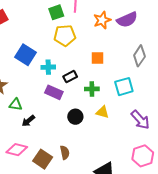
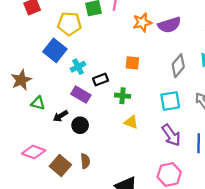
yellow pentagon: (65, 35) -> (69, 24), moved
cyan cross: (48, 67) -> (78, 67), turned -32
cyan square: (124, 87) -> (170, 101), moved
black circle: (75, 117) -> (80, 125), moved
black arrow: (28, 121) -> (60, 116), moved

